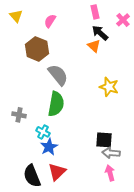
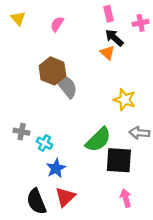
pink cross: (123, 20) -> (141, 23), turned 32
brown hexagon: (37, 49) -> (52, 71), moved
green semicircle: (56, 104) -> (98, 140), moved, turned 35
cyan cross: (43, 132) -> (44, 143), moved
black square: (104, 140) -> (119, 160), size x1.4
gray arrow: (111, 153) -> (139, 133), moved

